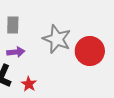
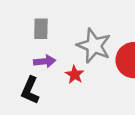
red star: (29, 84) -> (75, 75), moved

